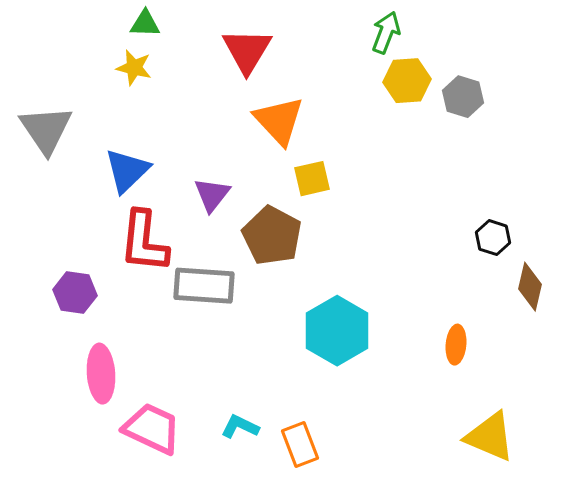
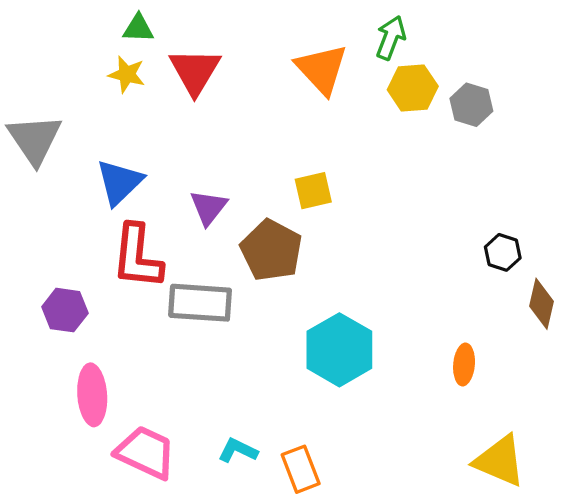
red triangle: (247, 51) -> (195, 71), moved
orange triangle: (279, 121) -> (322, 69), moved

